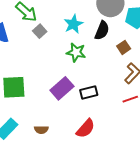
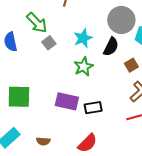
green star: (76, 52) -> (84, 67), turned 30
purple rectangle: (62, 88) -> (67, 101), turned 50

